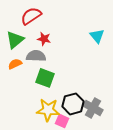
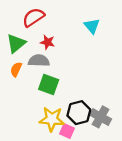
cyan triangle: (97, 36) -> (92, 26), moved
orange semicircle: (15, 64) -> (16, 69), turned -40

